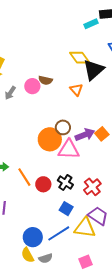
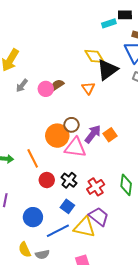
brown semicircle: (45, 80) -> (57, 85), moved, turned 128
pink circle: (32, 86) -> (46, 89), moved
purple arrow: (85, 135) -> (93, 134), turned -36
orange line: (24, 177) -> (33, 158), moved
blue circle: (33, 237) -> (33, 217), moved

